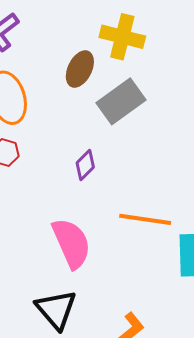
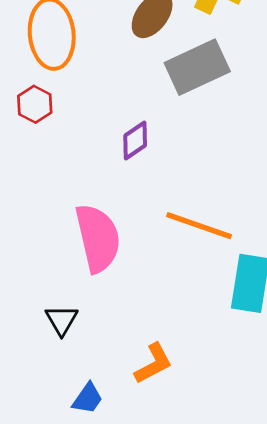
black triangle: (56, 310) -> (62, 320), size x0.6

